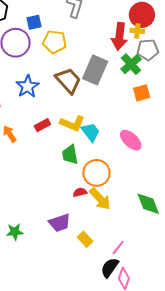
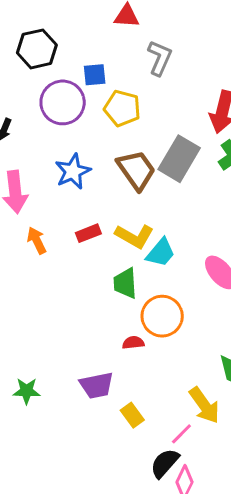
cyan trapezoid: (91, 132) -> (161, 253), turned 70
yellow arrow: (100, 199) -> (204, 405), moved

